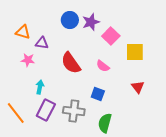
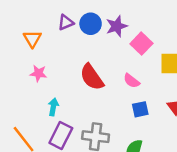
orange triangle: (23, 32) -> (32, 39), turned 42
purple triangle: (42, 43) -> (66, 22), moved, turned -32
blue square: (98, 94) -> (140, 109), moved, turned -32

